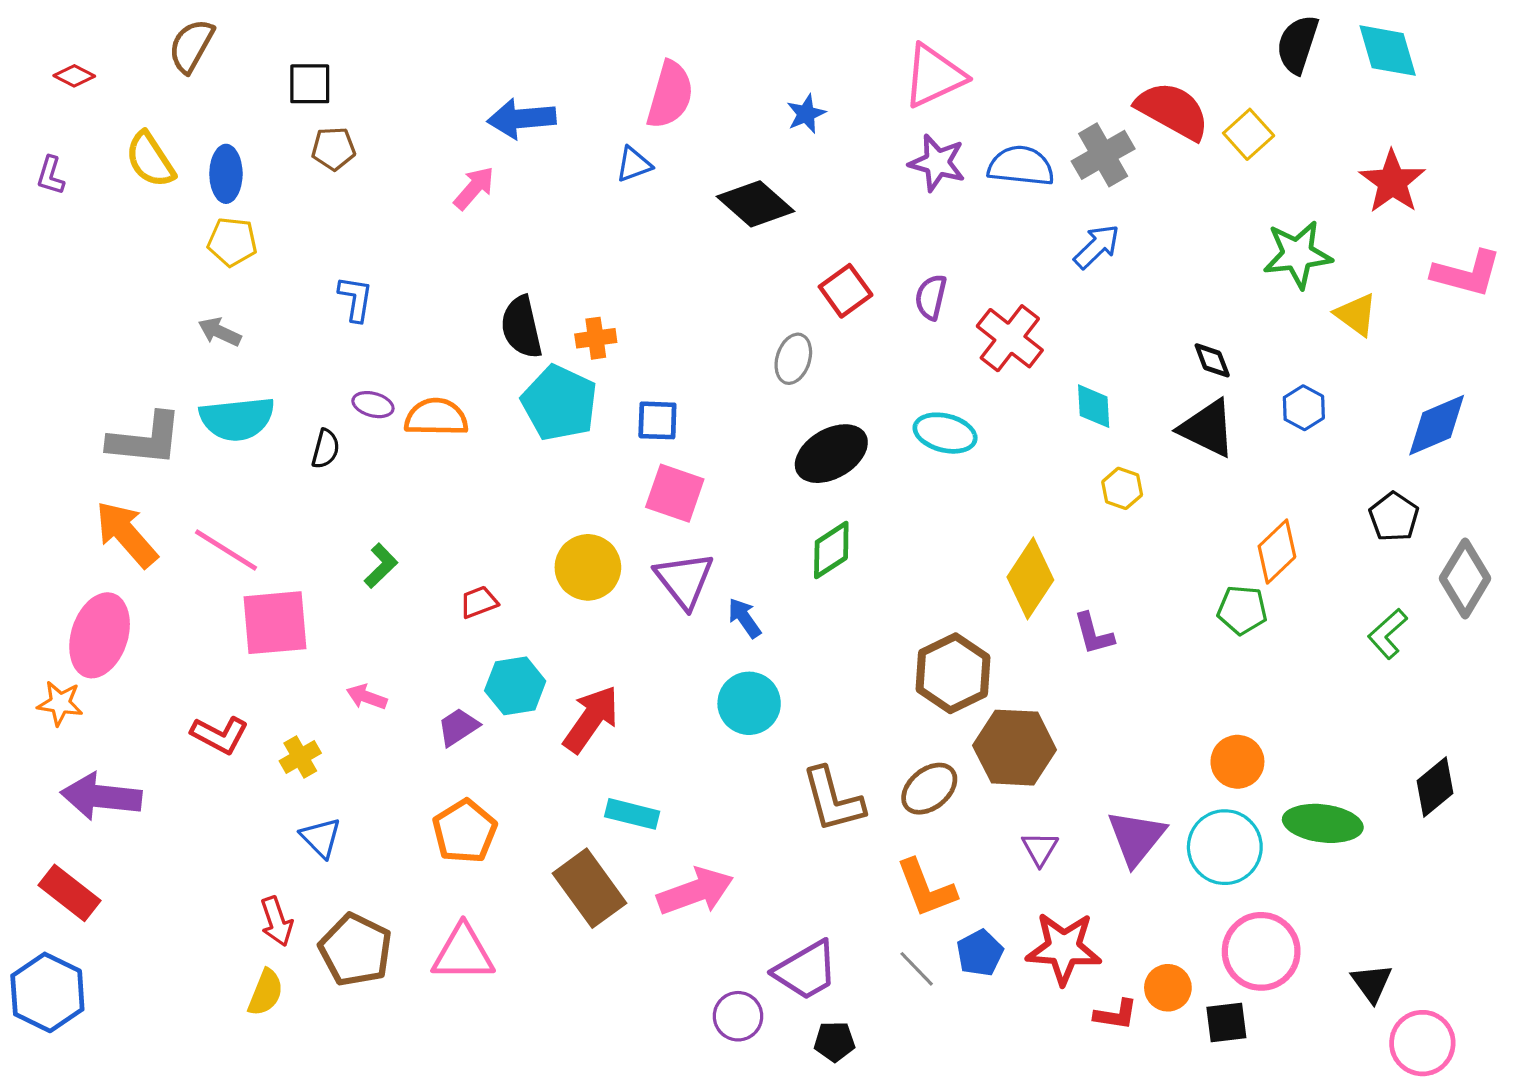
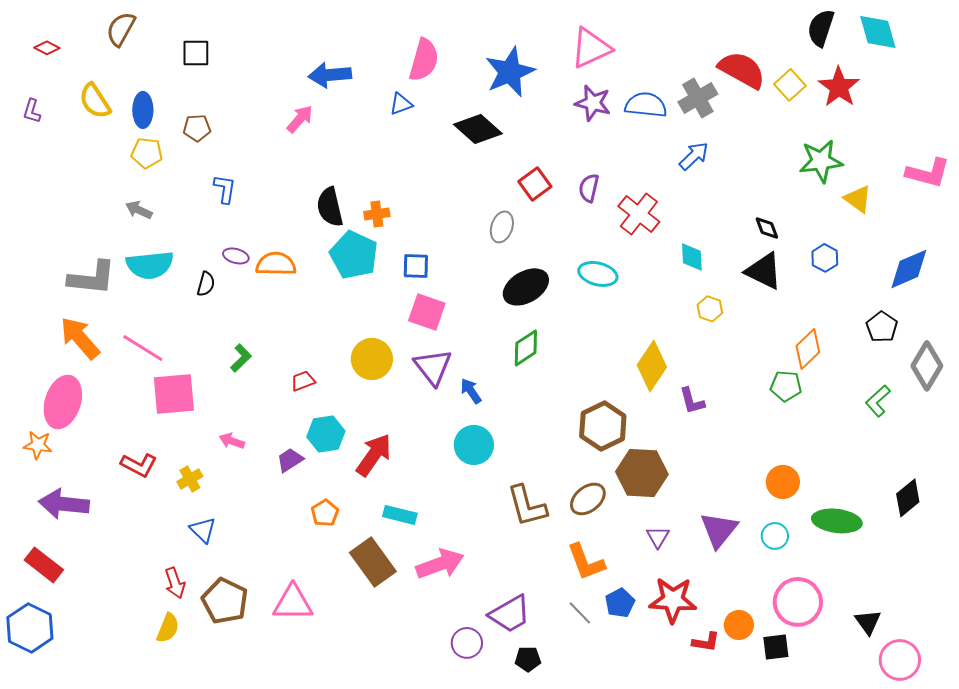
blue star: (806, 114) -> (510, 72), size x2.0
brown pentagon: (333, 149) -> (197, 128), moved
red star: (1392, 182) -> (839, 87), moved
orange pentagon: (465, 831) -> (325, 513), moved, size x0.7
cyan circle: (1225, 847) -> (775, 536), size x0.6

